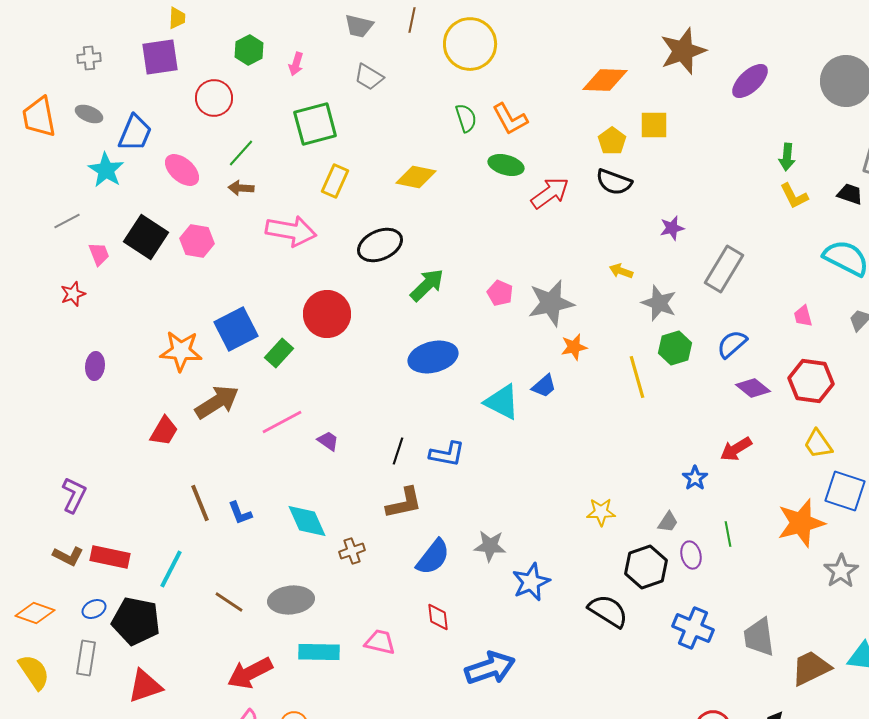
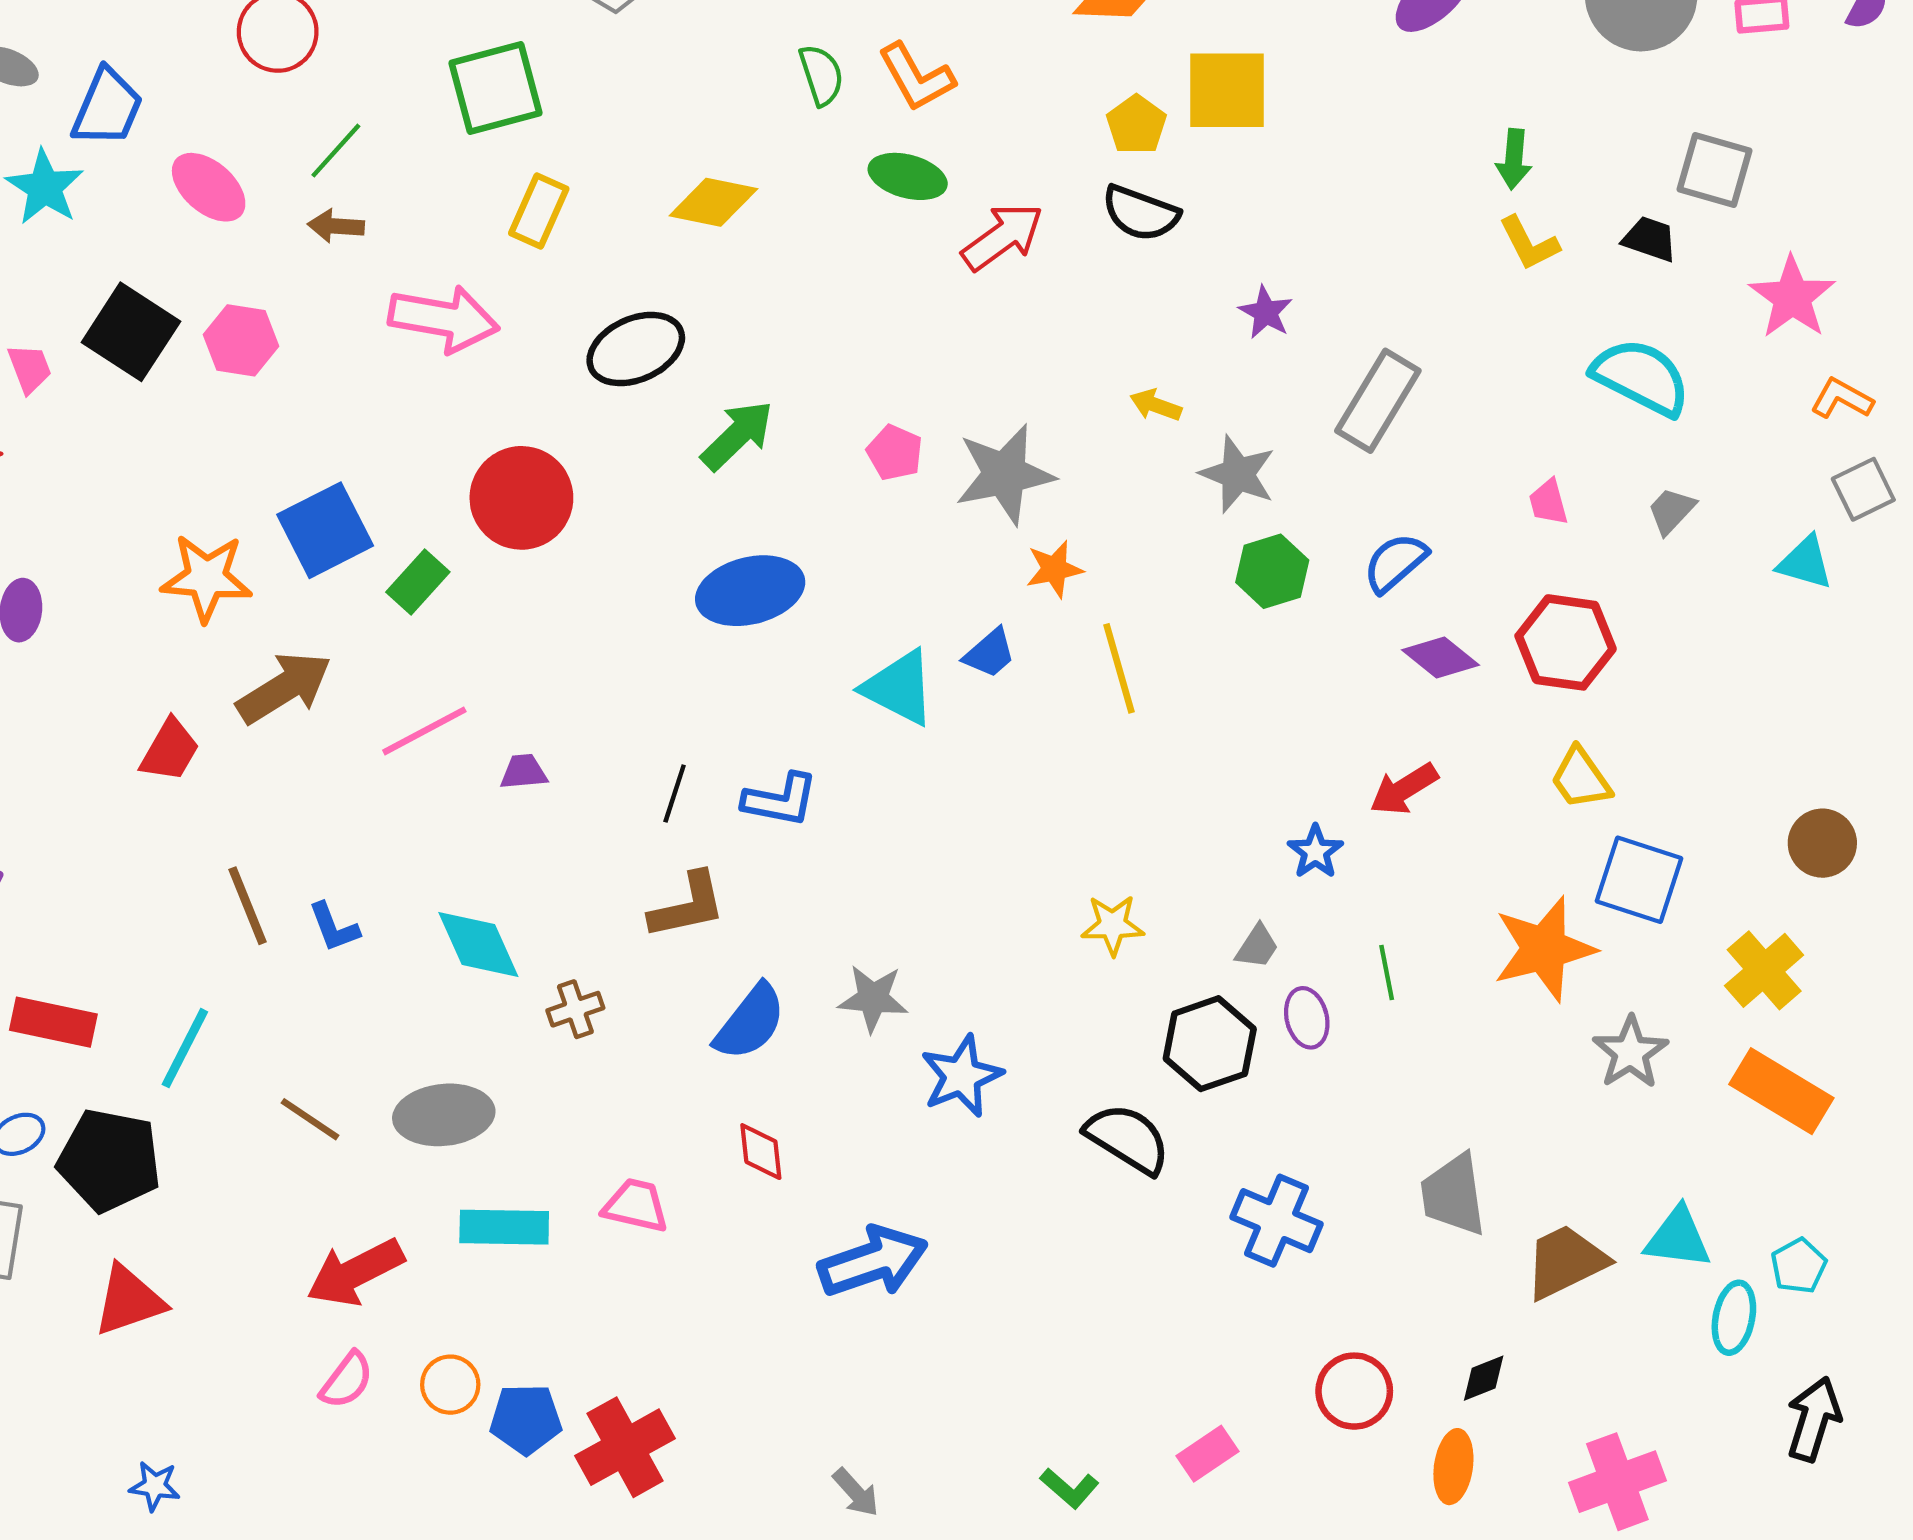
yellow square: (654, 125) -> (1227, 90), size x1.4
purple star: (672, 228) -> (1266, 312), turned -30
yellow line: (637, 377) -> (1119, 668), moved
purple trapezoid: (328, 441) -> (524, 772), turned -40
blue cross: (693, 628) -> (1277, 1221), moved

